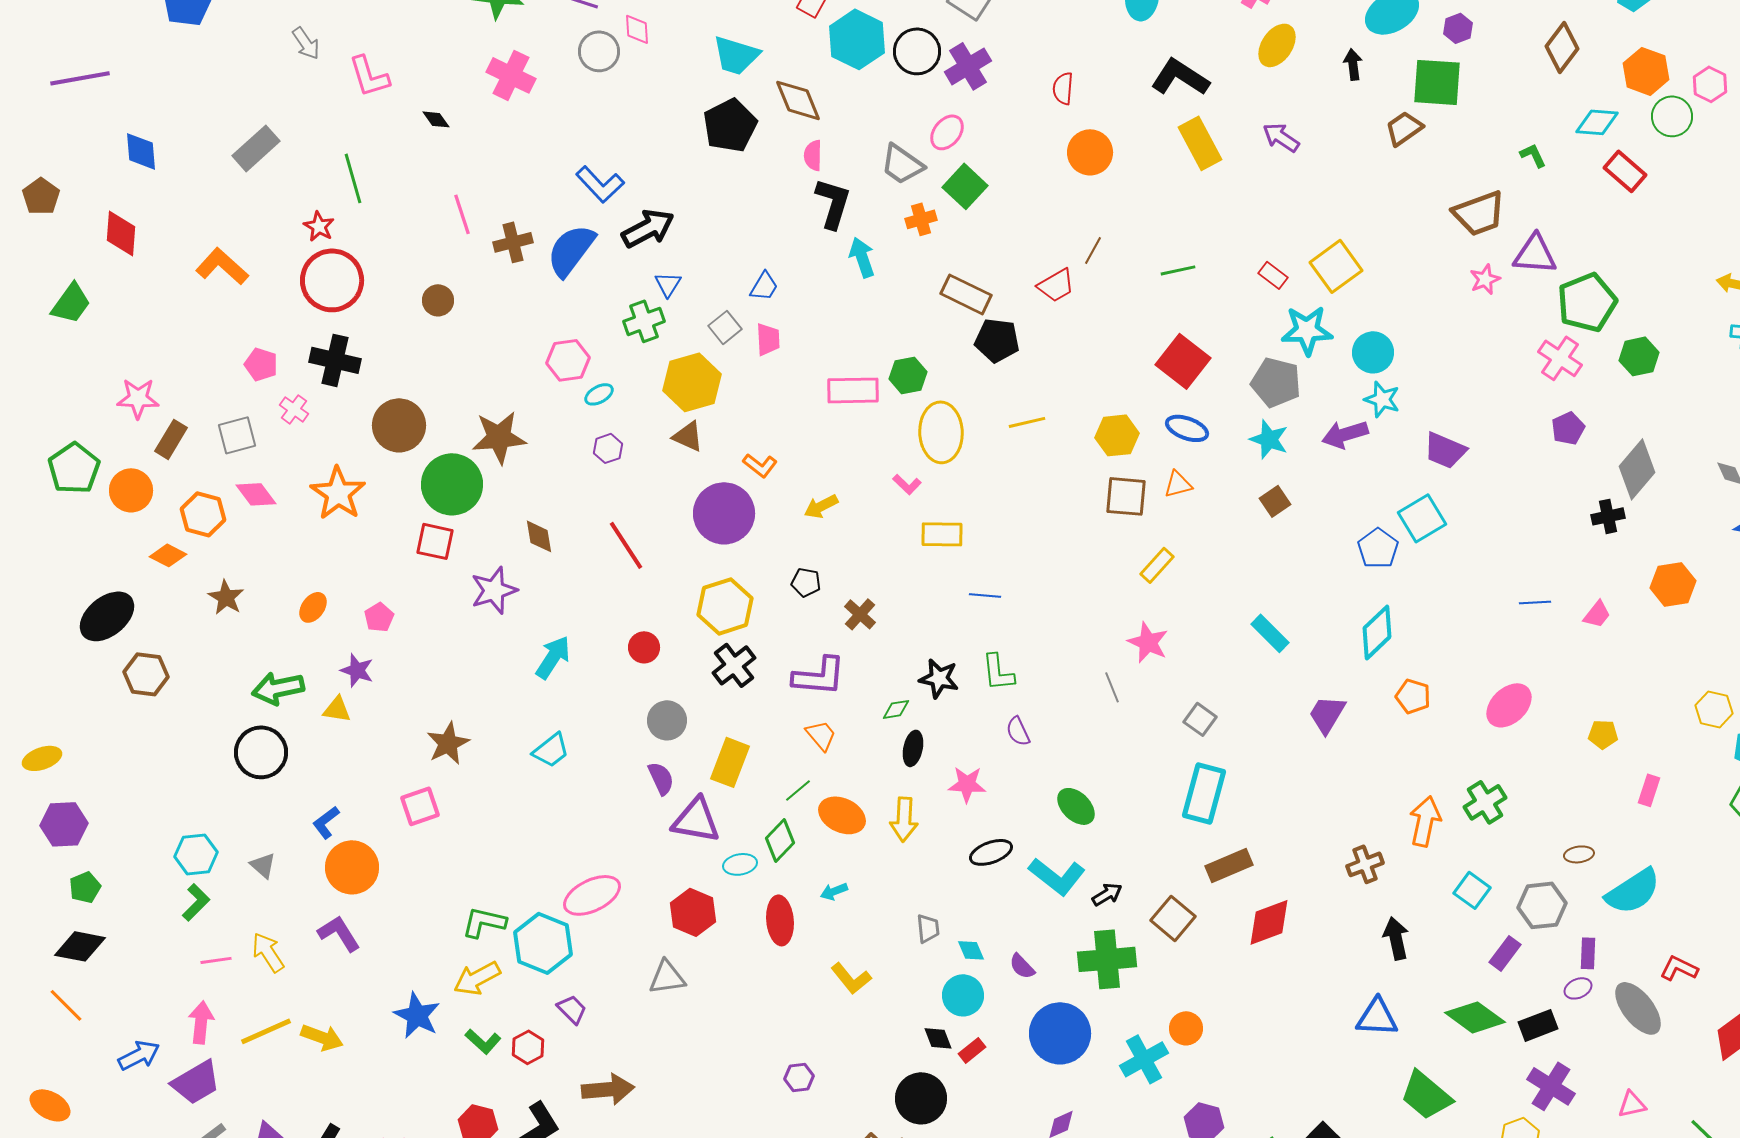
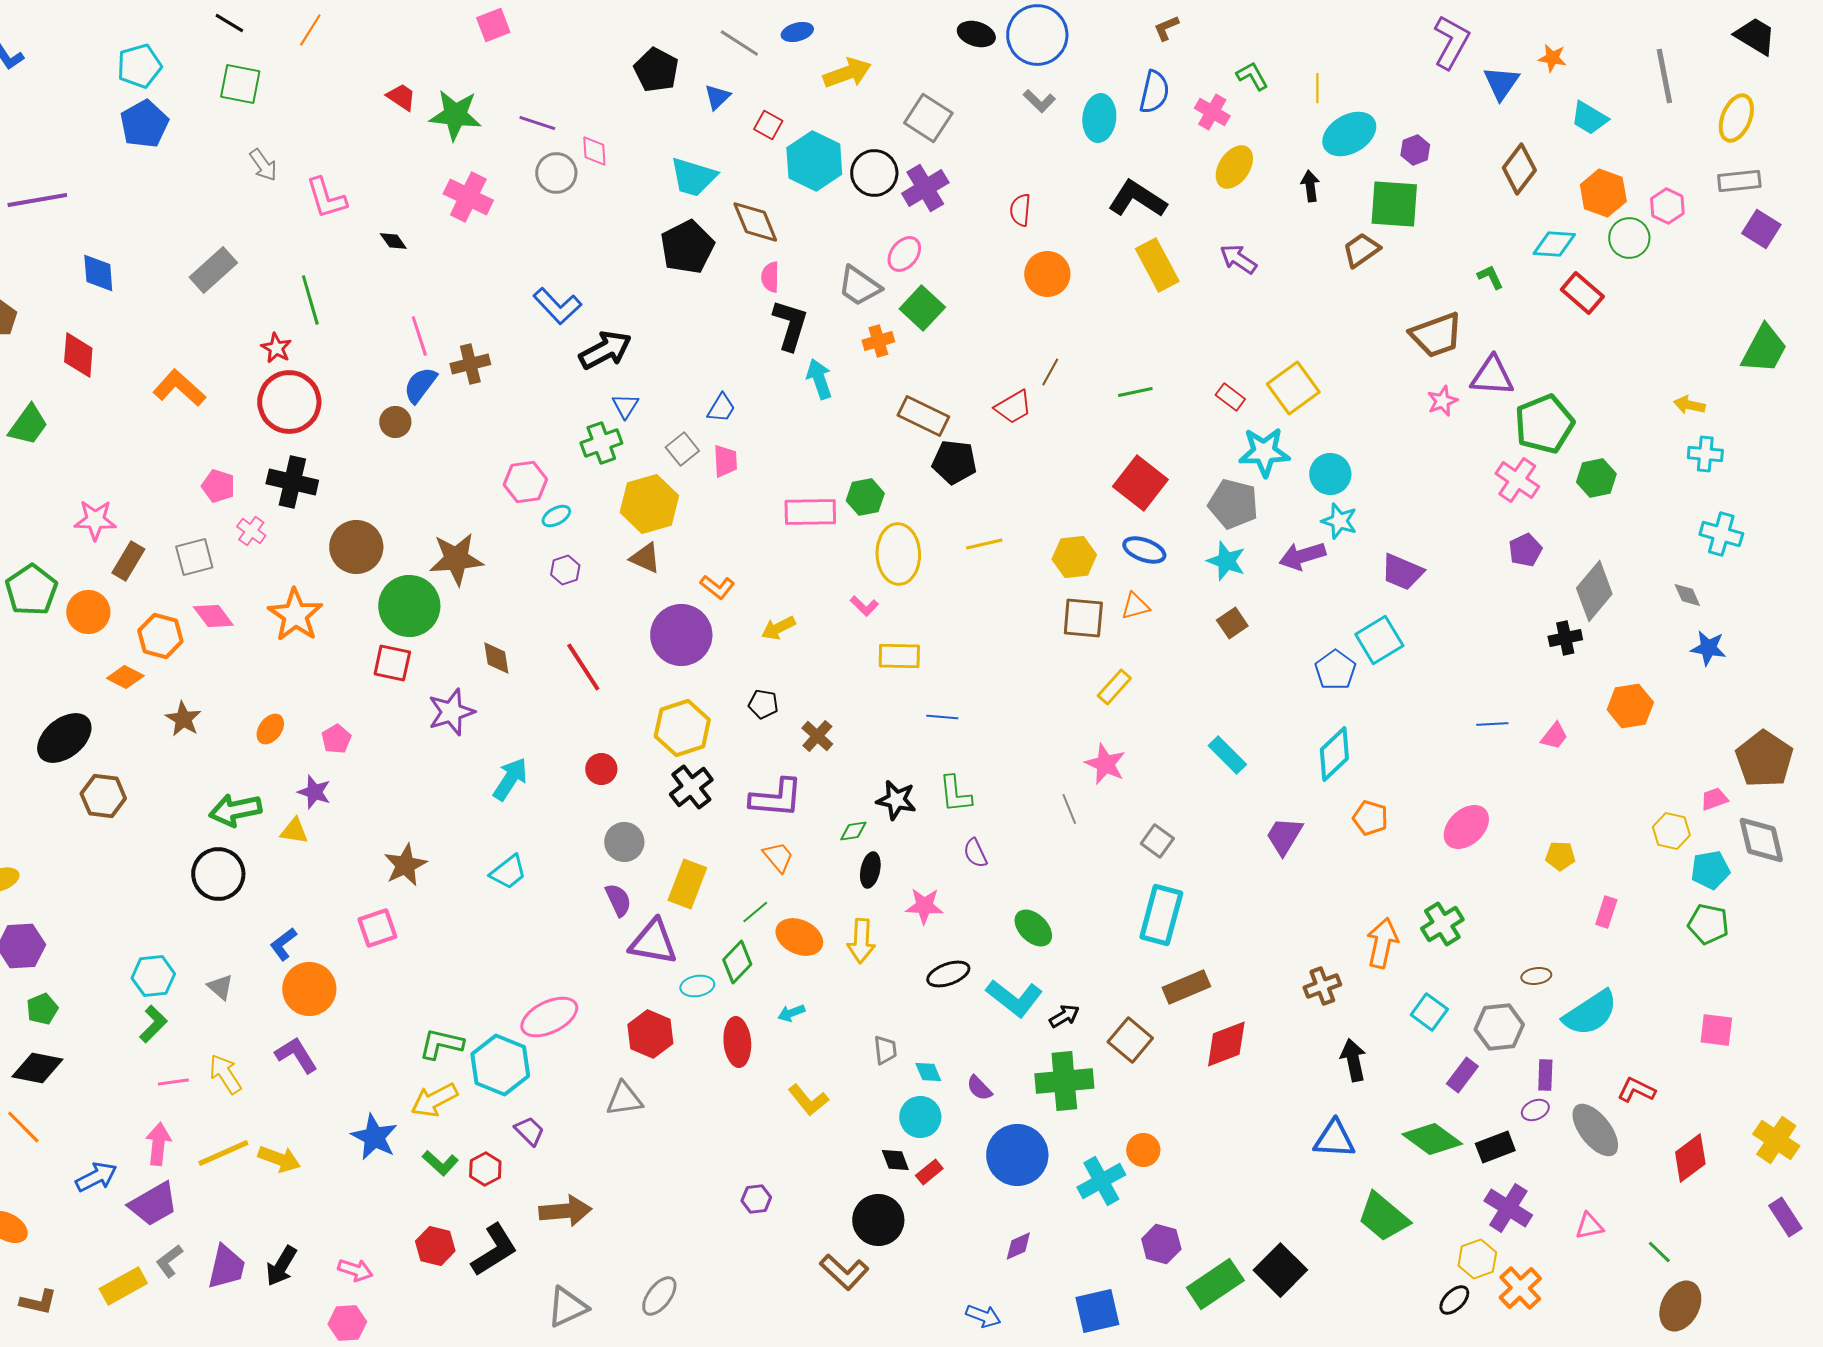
blue semicircle: (571, 250) -> (420, 385), moved, size x0.7

